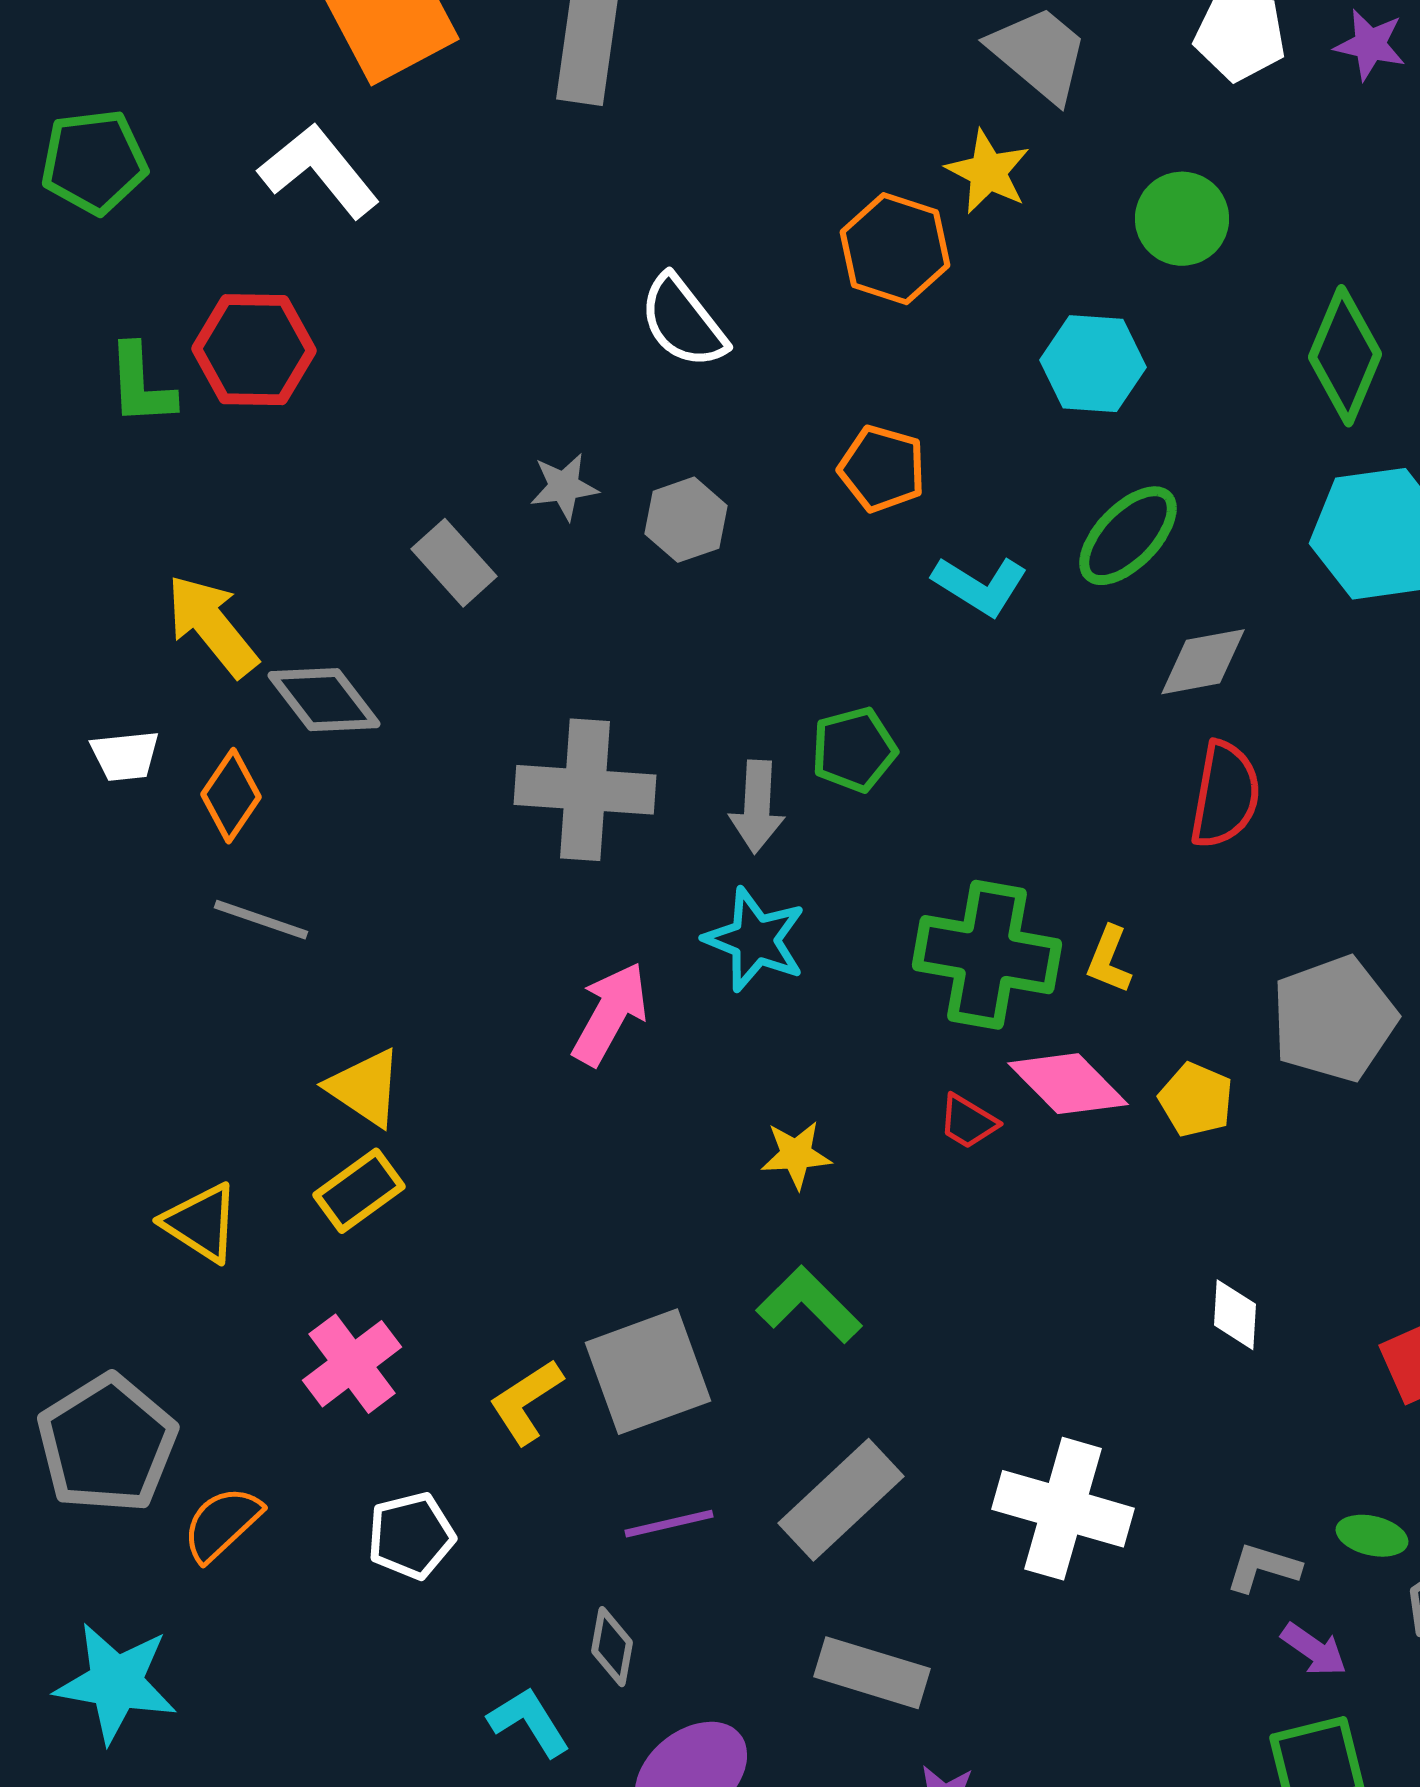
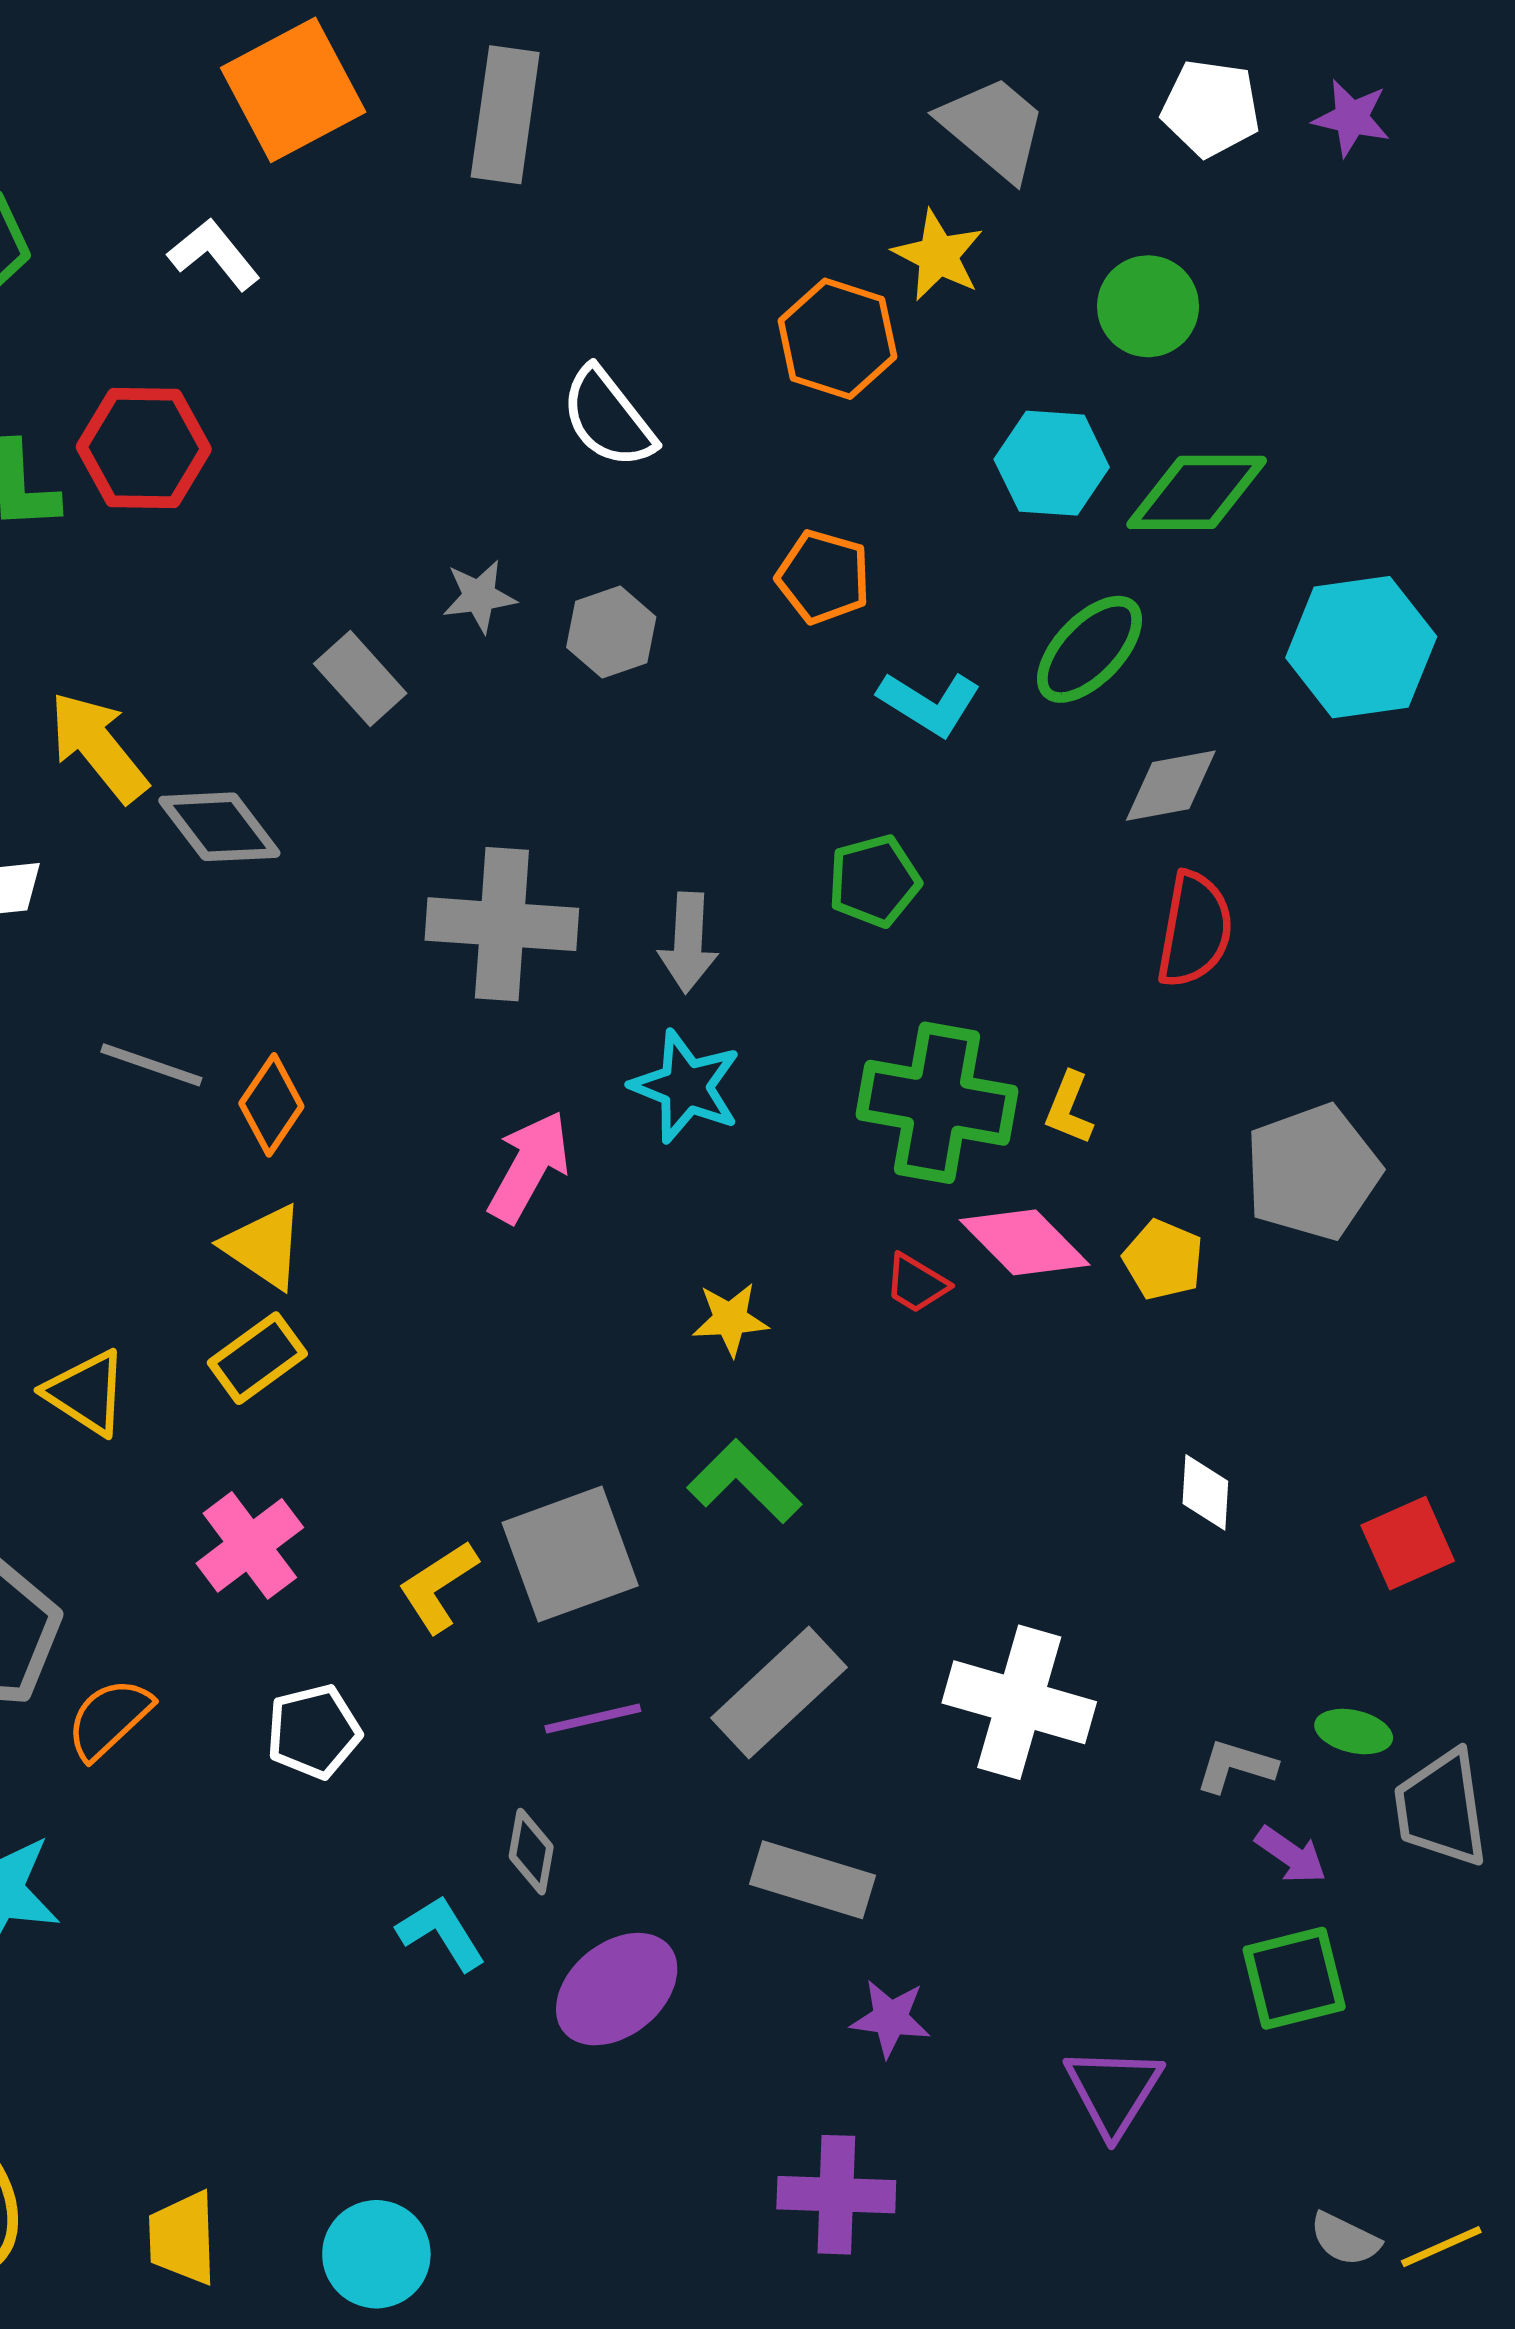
white L-shape: (319, 171) -> (214, 254), size x0.7
green diamond: (1345, 356) -> (1197, 492), moved, turned 67
green pentagon: (854, 750) -> (874, 881), moved
orange diamond: (231, 796) -> (271, 1105), moved

